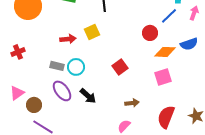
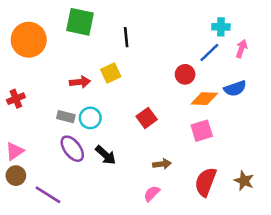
brown circle: (34, 105) -> (16, 176), moved

